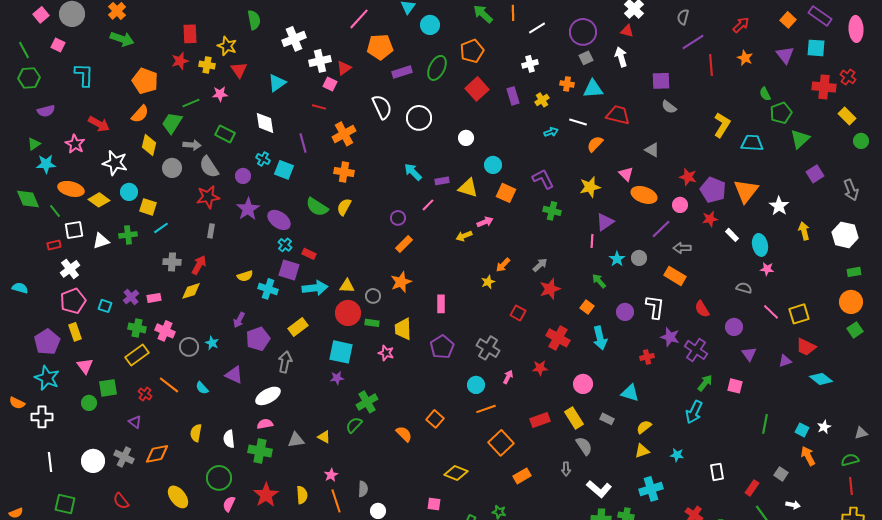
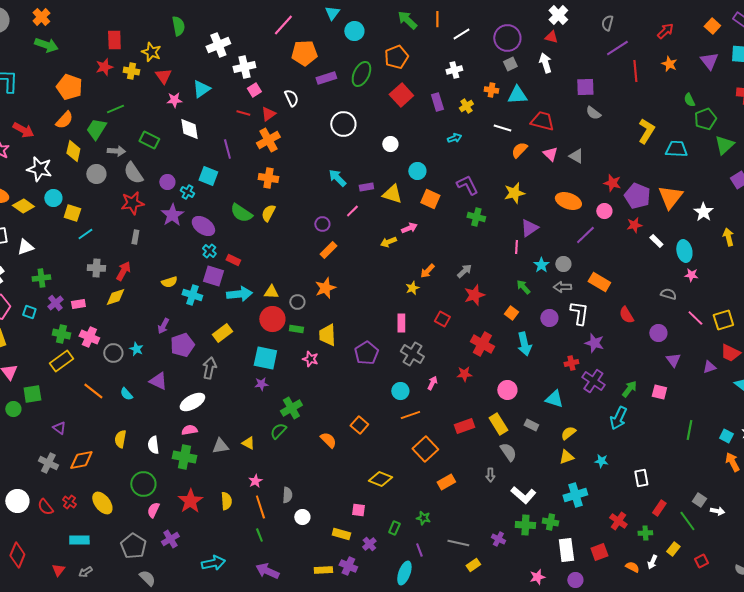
red triangle: (344, 68) -> (268, 114), moved
pink square: (330, 84) -> (254, 90), turned 32
pink star: (220, 94) -> (174, 100), moved
white semicircle: (382, 107) -> (291, 98), moved, size x0.7
cyan arrow: (551, 132) -> (454, 138), moved
cyan cross: (263, 159) -> (187, 192), moved
pink triangle: (626, 174) -> (550, 154), moved
green cross: (128, 235) -> (41, 278), moved
gray arrow: (682, 248) -> (562, 287), moved
pink rectangle: (441, 304) -> (401, 323), moved
purple cross: (696, 350) -> (593, 381), moved
red cross: (145, 394) -> (69, 502), moved
white circle: (93, 461) -> (17, 501), moved
gray square: (781, 474) -> (699, 500), moved
red rectangle: (752, 488) -> (659, 508), moved

